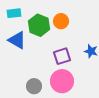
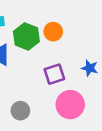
pink circle: (62, 81) -> (70, 105), moved

